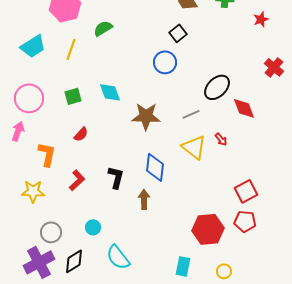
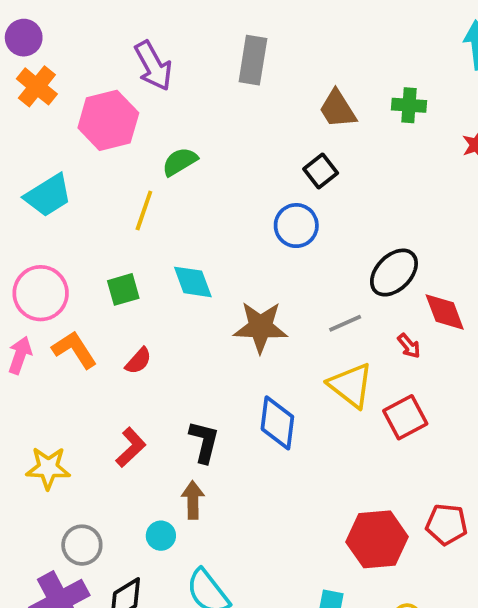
yellow line: (71, 49) -> (144, 210), moved
red arrow: (221, 139) -> (409, 346), moved
orange L-shape: (47, 154) -> (74, 350), moved, turned -45
red square: (246, 191) -> (405, 417), moved
brown arrow: (144, 199) -> (193, 500), moved

